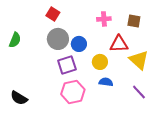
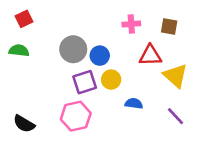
red square: (53, 14) -> (24, 19), moved, turned 32
green semicircle: (15, 40) -> (19, 50), turned -105
yellow circle: (100, 62) -> (111, 80), moved
pink hexagon: (73, 92) -> (76, 116), moved

